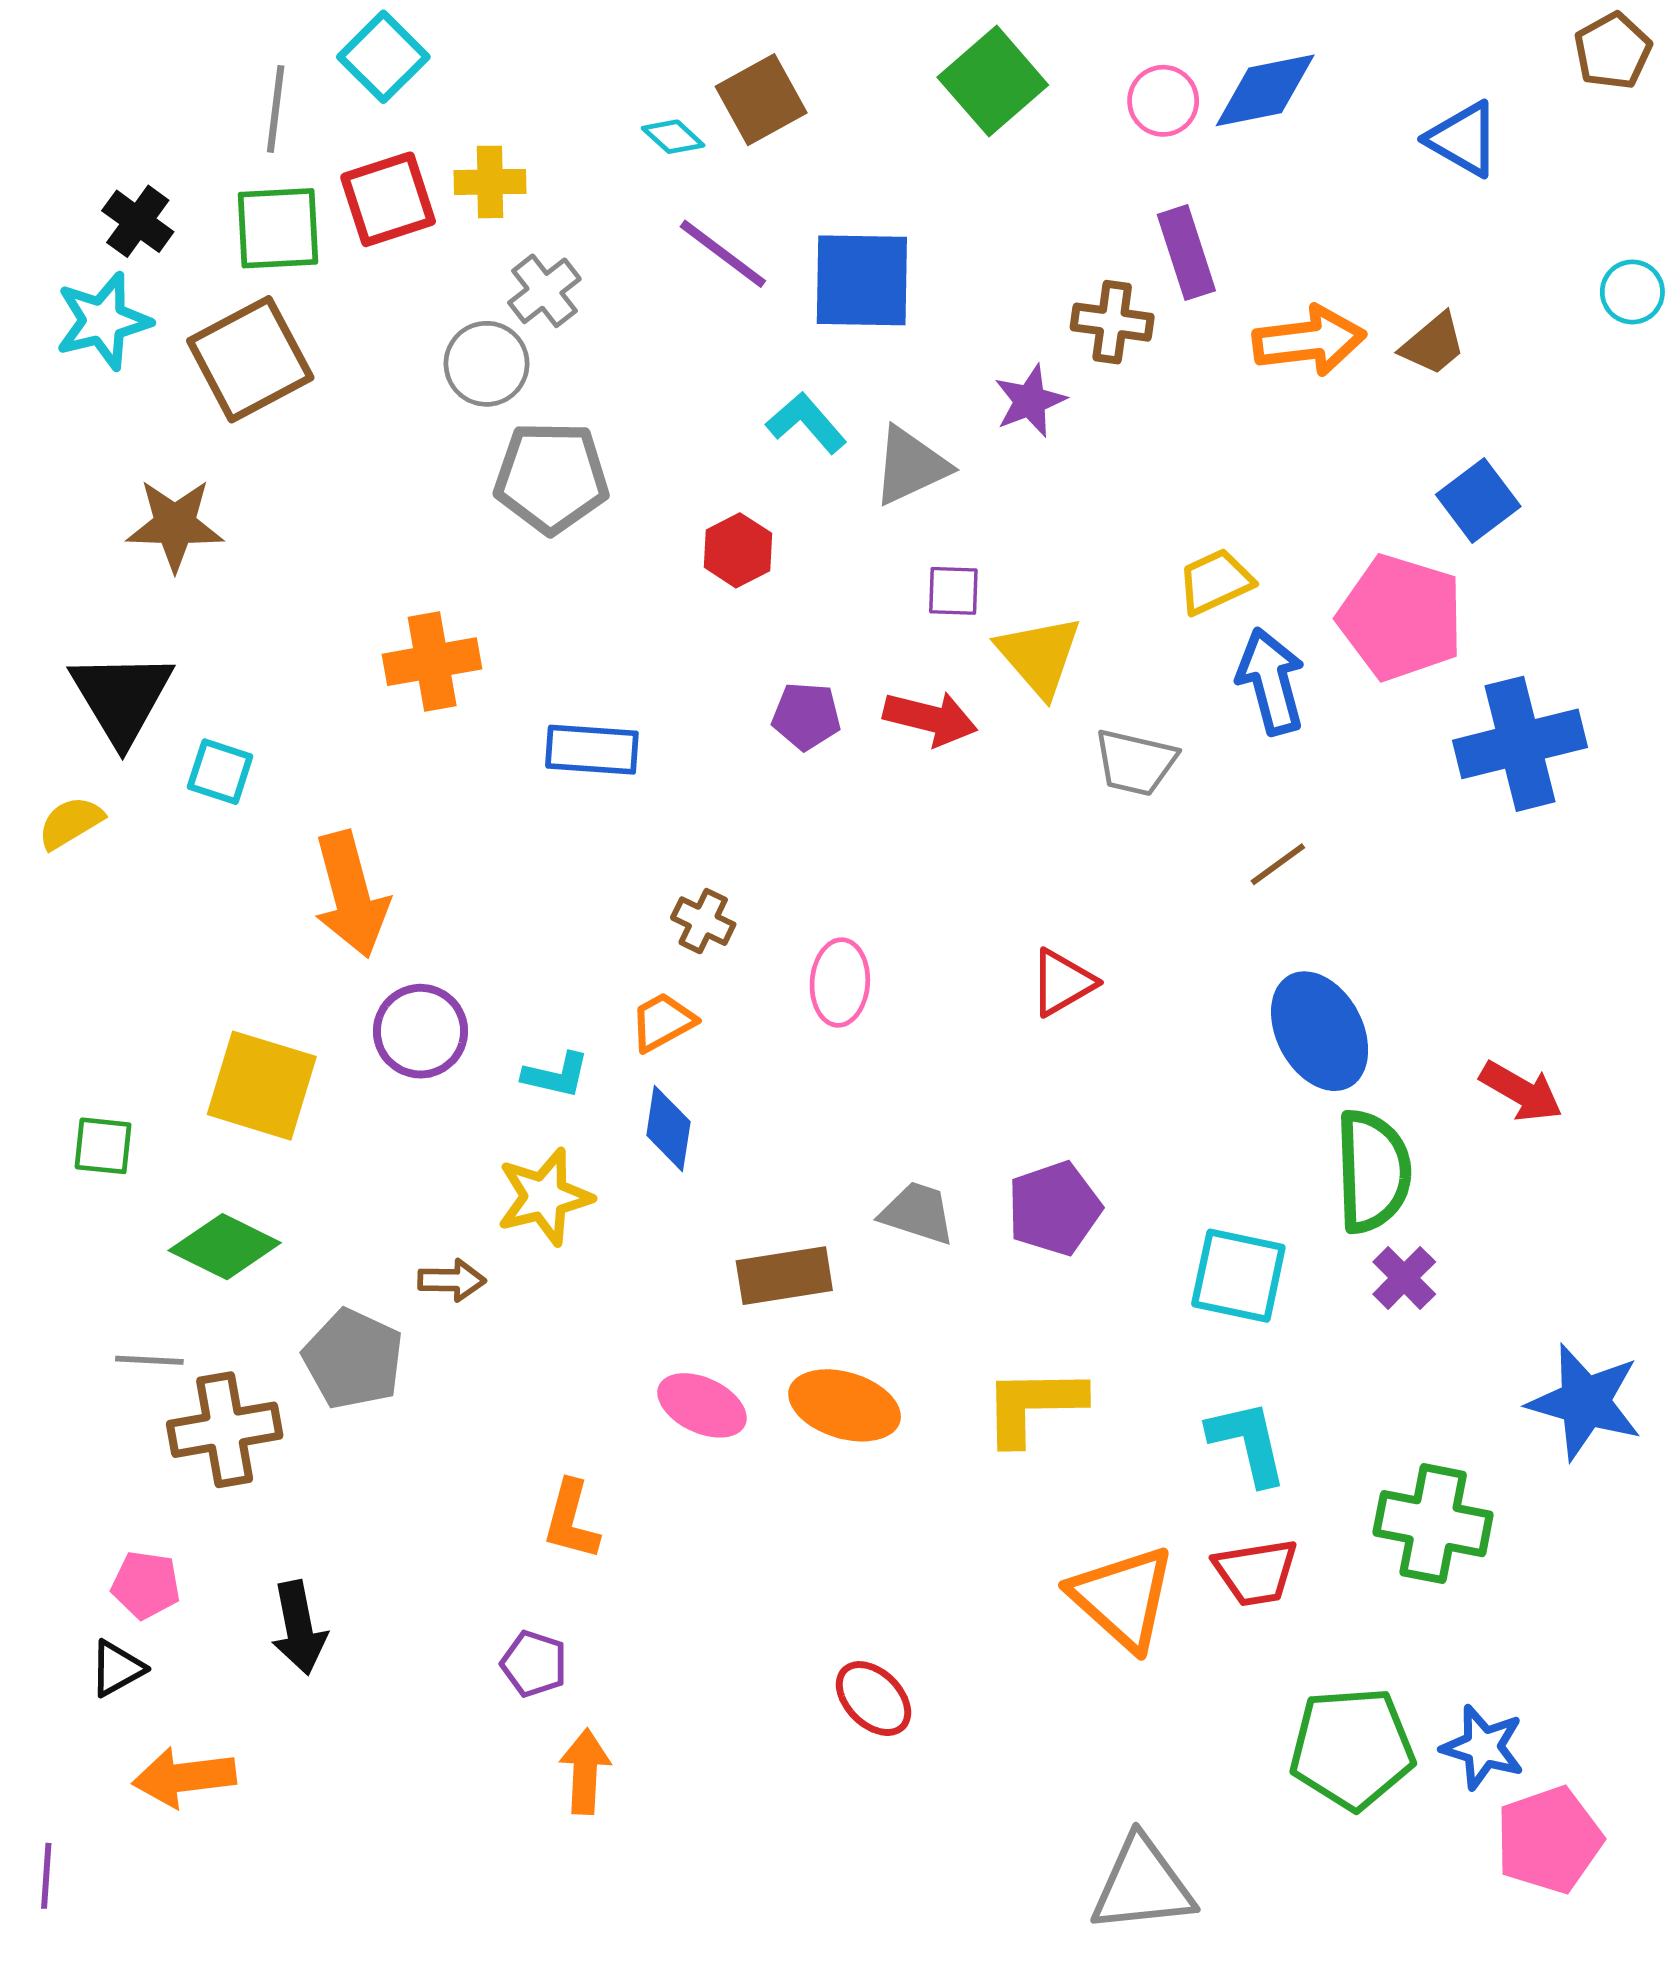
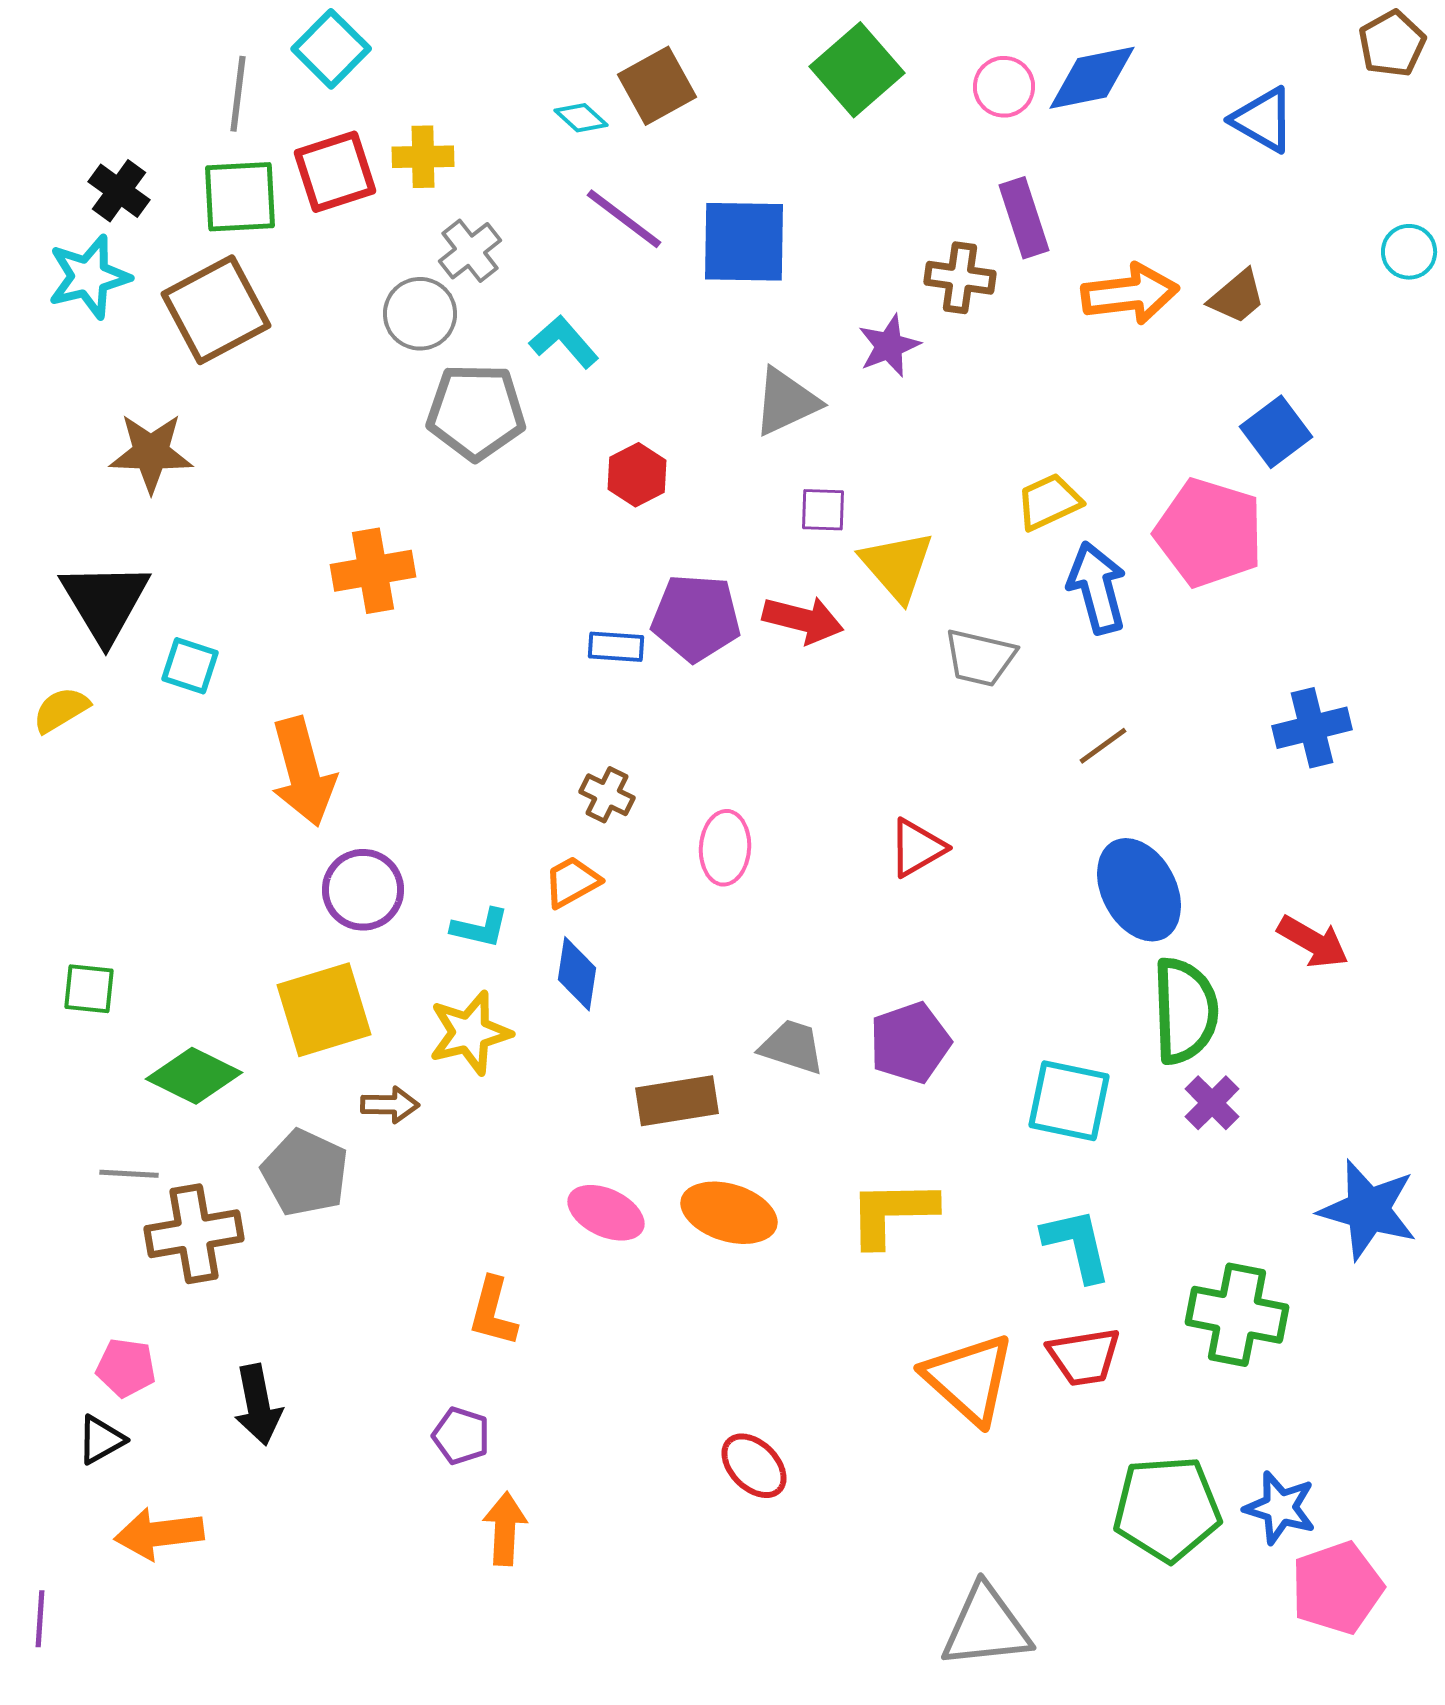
cyan L-shape: (806, 423) -> (564, 342), moved
purple pentagon: (806, 716) -> (696, 618), size x1.5
blue cross: (1520, 744) -> (1312, 728), moved, size x0.7
blue rectangle: (592, 750) -> (616, 647), moved, size x0.7
yellow square: (262, 1086) -> (324, 1010), moved, turned -34

